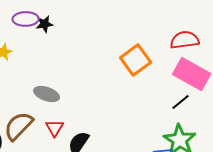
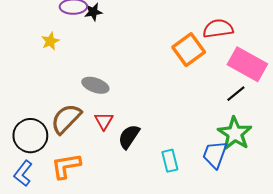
red semicircle: (185, 40) -> (218, 29), moved

